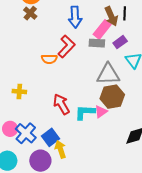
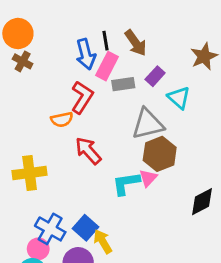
black line: (125, 13) -> (106, 41), moved
pink rectangle: (102, 29) -> (107, 66), moved
yellow cross: (19, 91) -> (30, 173), size x1.6
red arrow: (61, 104) -> (88, 151), moved
pink circle: (10, 129) -> (38, 249), moved

